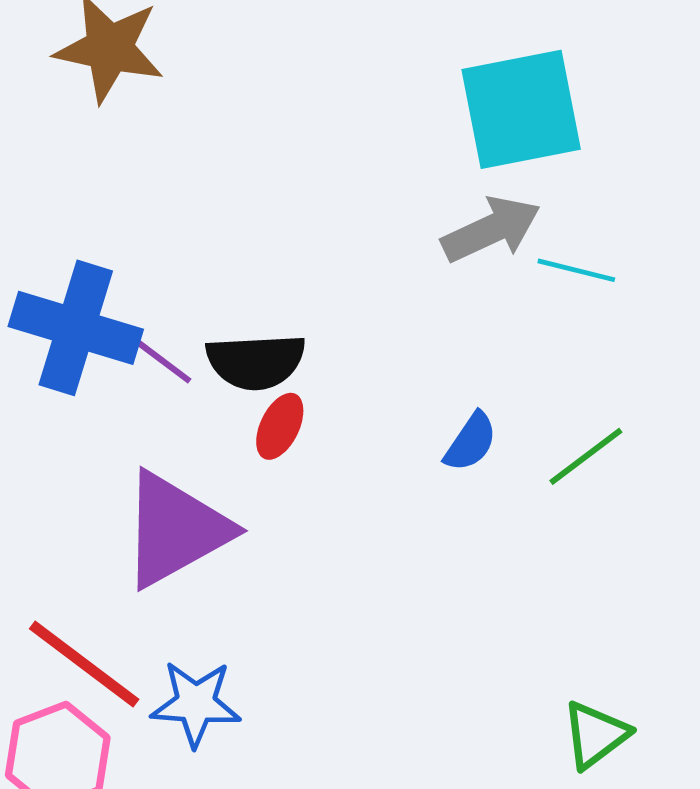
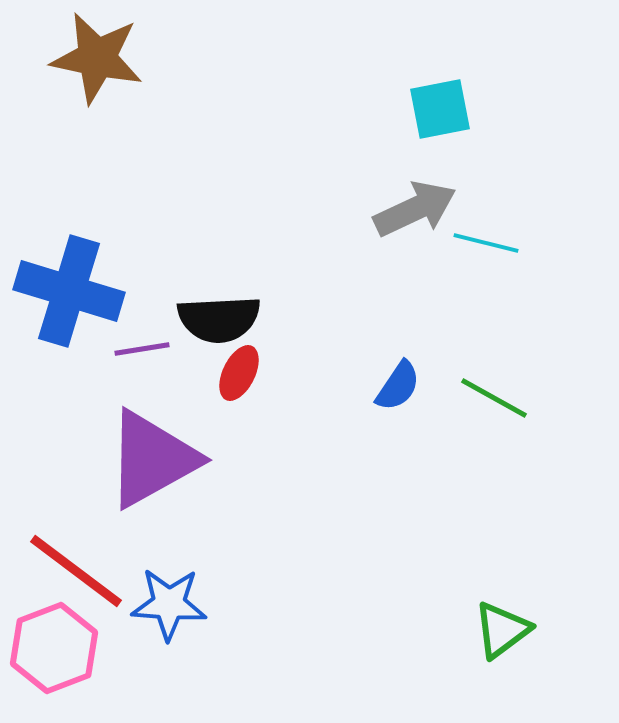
cyan square: (521, 109) -> (440, 109), size x0.6
purple line: (163, 361) -> (142, 349), moved, turned -46
green line: (586, 456) -> (494, 398), turned 66

